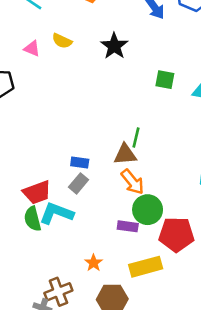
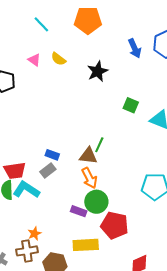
orange star: (94, 263) -> (34, 234), moved
brown cross: (58, 292) -> (27, 251), moved

